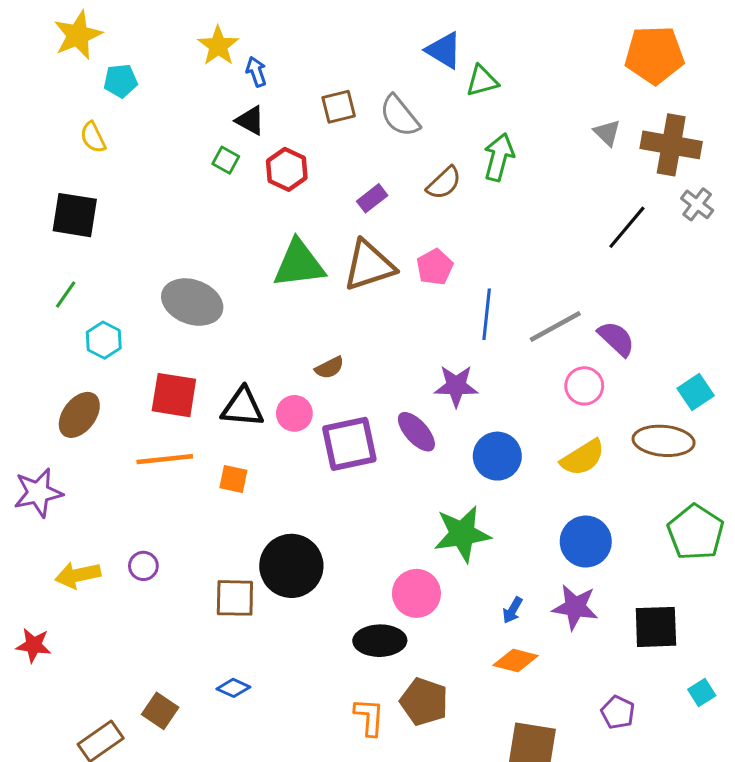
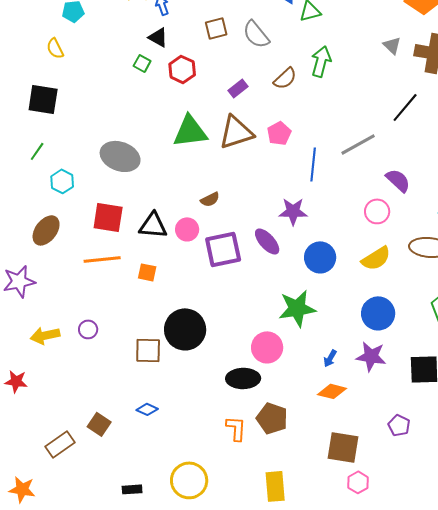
gray line: (555, 326) -> (358, 144), moved

